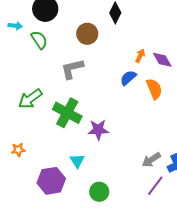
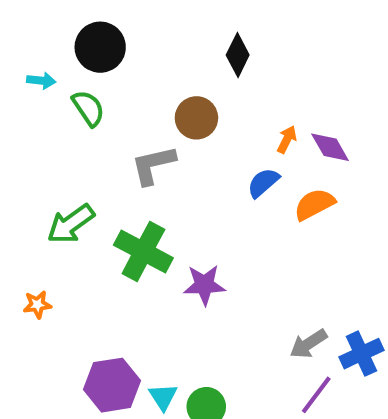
brown circle: (87, 34) -> (196, 118), moved
orange semicircle: (154, 89) -> (314, 204), turned -95
orange star: (18, 150) -> (37, 305), moved
cyan triangle: (77, 161) -> (163, 397), moved

